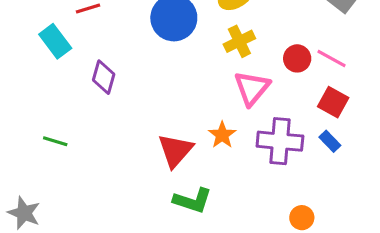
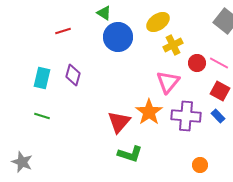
cyan rectangle: (55, 41) -> (42, 78), moved, turned 50
yellow cross: (239, 41) -> (173, 45), moved
orange star: (222, 135) -> (149, 112), size x1.5

